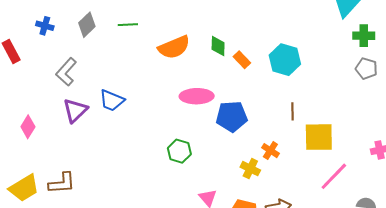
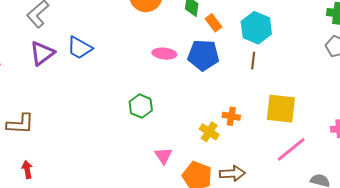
pink ellipse: (197, 96) -> (164, 54), size x0.7
brown line: (292, 111) -> (253, 61), moved
blue pentagon: (232, 116) -> (203, 55), moved
orange cross: (270, 151) -> (231, 116), turned -30

